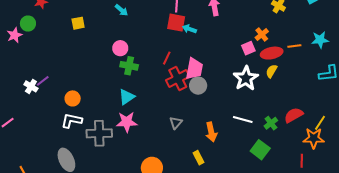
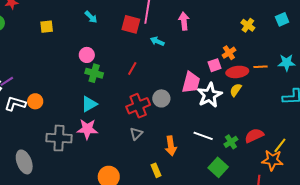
red square: (176, 23) -> (131, 24), moved
pink trapezoid: (194, 69) -> (191, 82), moved
red cross: (178, 79) -> (138, 106), moved
white L-shape: (72, 121) -> (15, 104), moved

